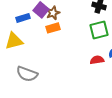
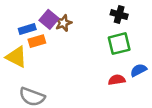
orange rectangle: (53, 28) -> (37, 41), moved
yellow triangle: (14, 41) -> (16, 57), turned 42

